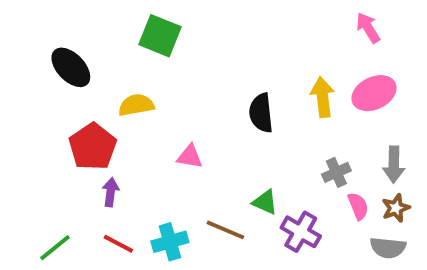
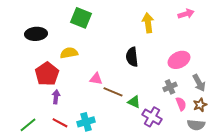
pink arrow: (368, 28) -> (186, 14), turned 105
black ellipse: (71, 67) -> (36, 34), turned -50
pink ellipse: (374, 93) -> (179, 60), moved
yellow arrow: (322, 97) -> (148, 23), moved
gray arrow: (394, 164) -> (199, 83), turned -30
brown line: (225, 230) -> (113, 92), moved

